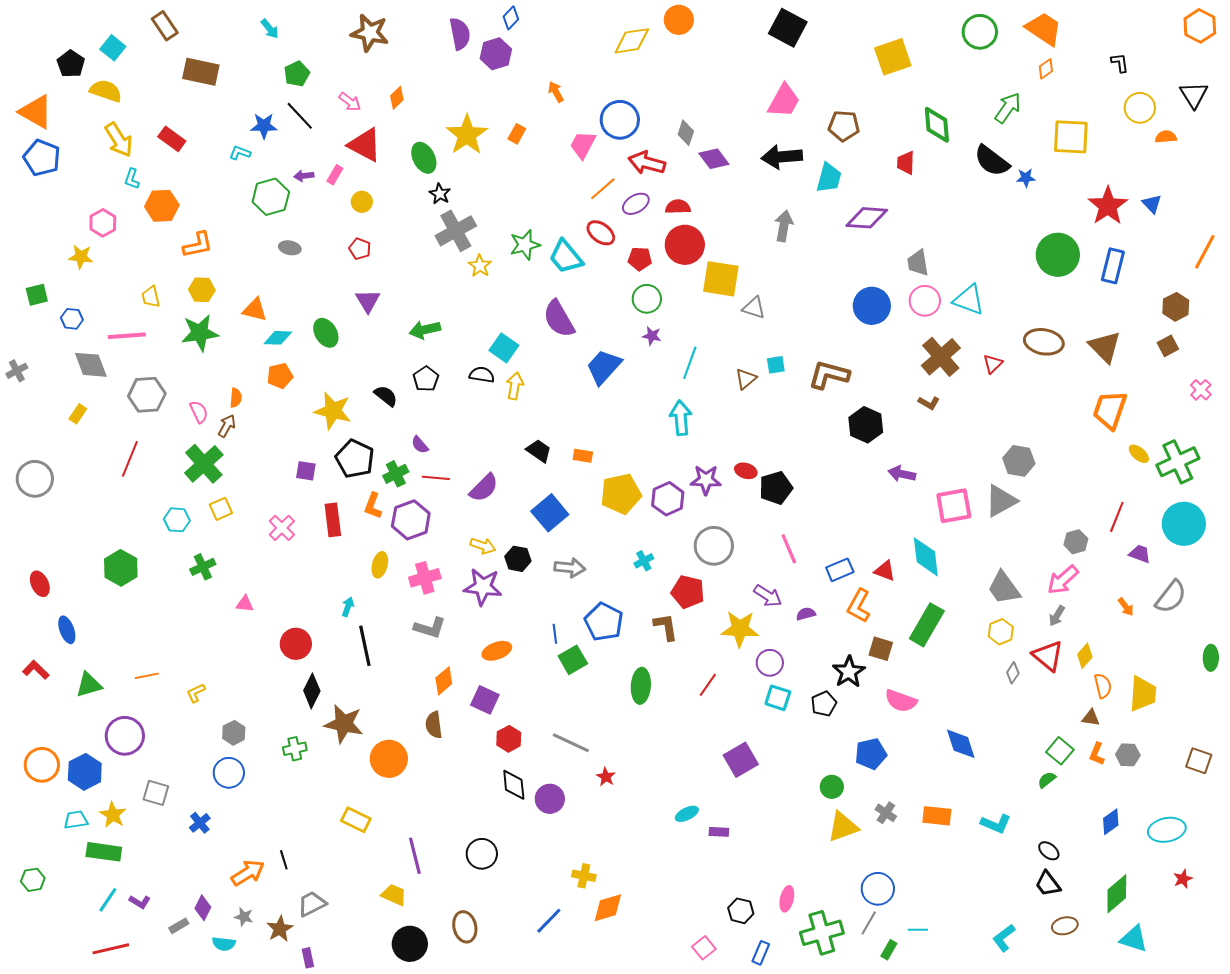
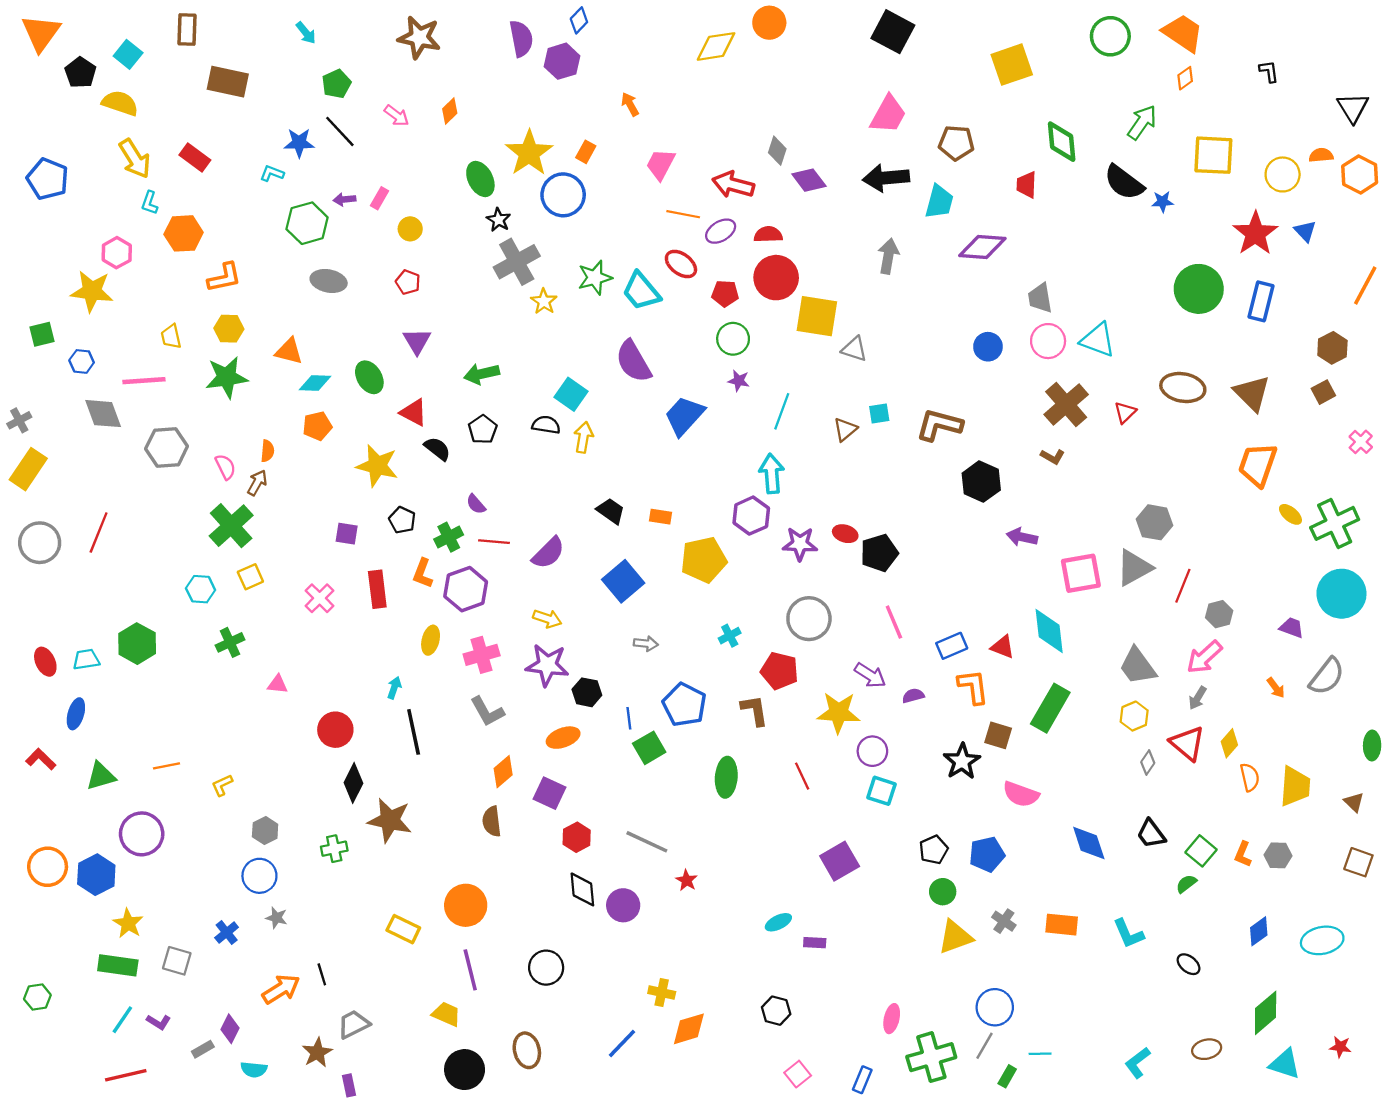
brown rectangle: (165, 26) -> (187, 29), turned 36
orange hexagon: (1200, 26) -> (1360, 174), moved
yellow circle: (1140, 108) -> (1283, 174), moved
orange triangle: (36, 112) -> (41, 33), moved, turned 36
blue circle: (620, 120) -> (563, 195), moved
red triangle: (365, 145) -> (414, 412), moved, size x0.7
orange line: (603, 189) -> (683, 214), turned 52
gray ellipse: (290, 248) -> (329, 281), size x1.4
yellow star: (81, 257) -> (92, 291), size x1.5
blue circle: (872, 306) -> (988, 347), size x0.7
yellow rectangle: (78, 414) -> (28, 469), moved, size x1.8
red line: (130, 459) -> (99, 533), moved
black pentagon: (355, 459) -> (402, 520), size x0.6
purple hexagon: (668, 499) -> (751, 516), moved
red line: (1117, 517) -> (1183, 586), moved
black hexagon: (518, 559) -> (587, 692), moved
gray arrow: (570, 568) -> (646, 644), size x0.7
orange L-shape: (859, 606) -> (973, 687), turned 144
gray L-shape: (430, 628) -> (487, 712), turned 44
blue ellipse: (67, 630) -> (76, 714), turned 36
red line: (708, 685) -> (802, 776), turned -60
black pentagon: (824, 704) -> (934, 850), moved
brown triangle: (1091, 718) -> (1354, 802), moved, turned 36
orange circle: (389, 759) -> (466, 905), moved
gray square: (156, 793) -> (177, 961), moved
cyan trapezoid: (76, 820) -> (86, 659), moved
cyan L-shape: (996, 824) -> (1128, 934), turned 44
red star: (1183, 879) -> (1340, 1047), moved, turned 30
black trapezoid: (1048, 884) -> (1151, 834), moved
black hexagon: (741, 911) -> (776, 1011), moved
gray star: (244, 917) -> (276, 918), moved

